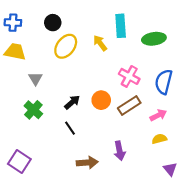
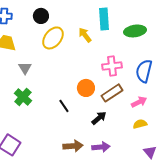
pink cross: (129, 76) -> (112, 66), turned -36
black arrow: (72, 102) -> (99, 118), moved
black line: (70, 128) -> (64, 106), moved
purple arrow: (119, 151) -> (101, 147), moved, turned -84

